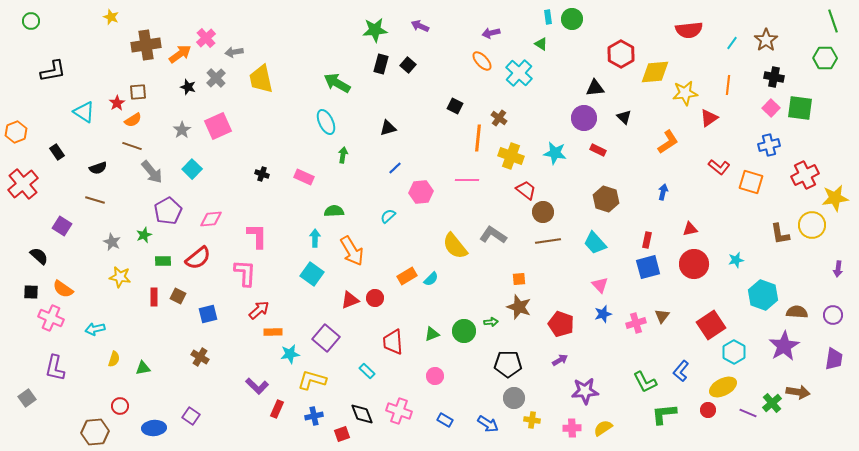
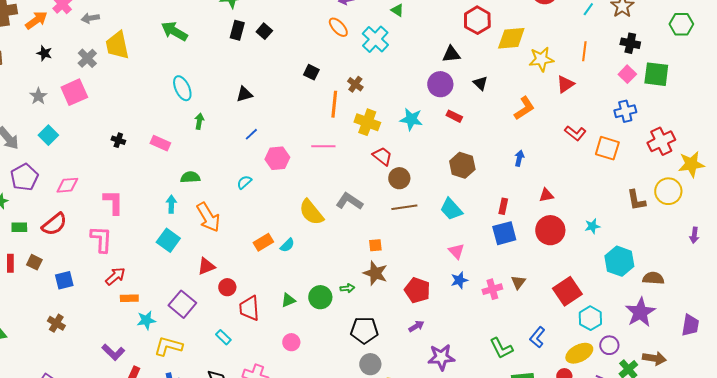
gray cross: (216, 78) -> (87, 58), moved
green arrow: (337, 83) -> (174, 31), moved
red circle: (375, 298) -> (227, 287), moved
purple circle: (833, 315) -> (609, 345), moved

